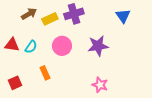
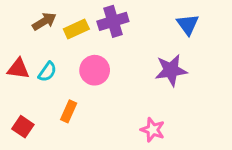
purple star: (98, 46) -> (171, 70), moved
orange rectangle: (45, 73) -> (69, 111), turned 48
red square: (15, 83) -> (23, 127), turned -32

